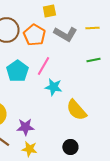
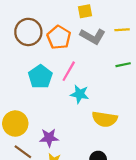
yellow square: (49, 11) -> (85, 11), moved
yellow semicircle: (76, 110) -> (105, 119), turned -40

